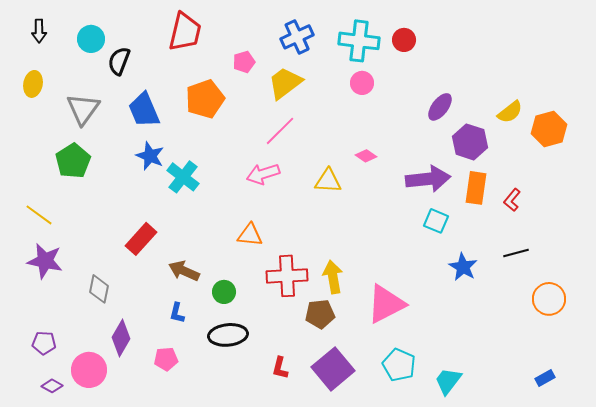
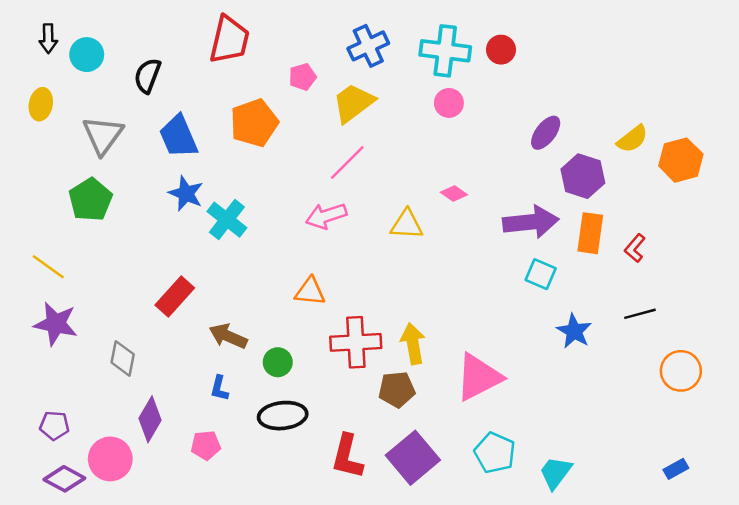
cyan circle: (91, 39) -> (87, 55), moved
red L-shape: (280, 368) -> (347, 456), size x1.6
purple diamond: (52, 386) -> (64, 479), size x1.5

